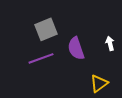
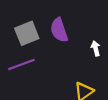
purple semicircle: (76, 48) -> (59, 30), moved

